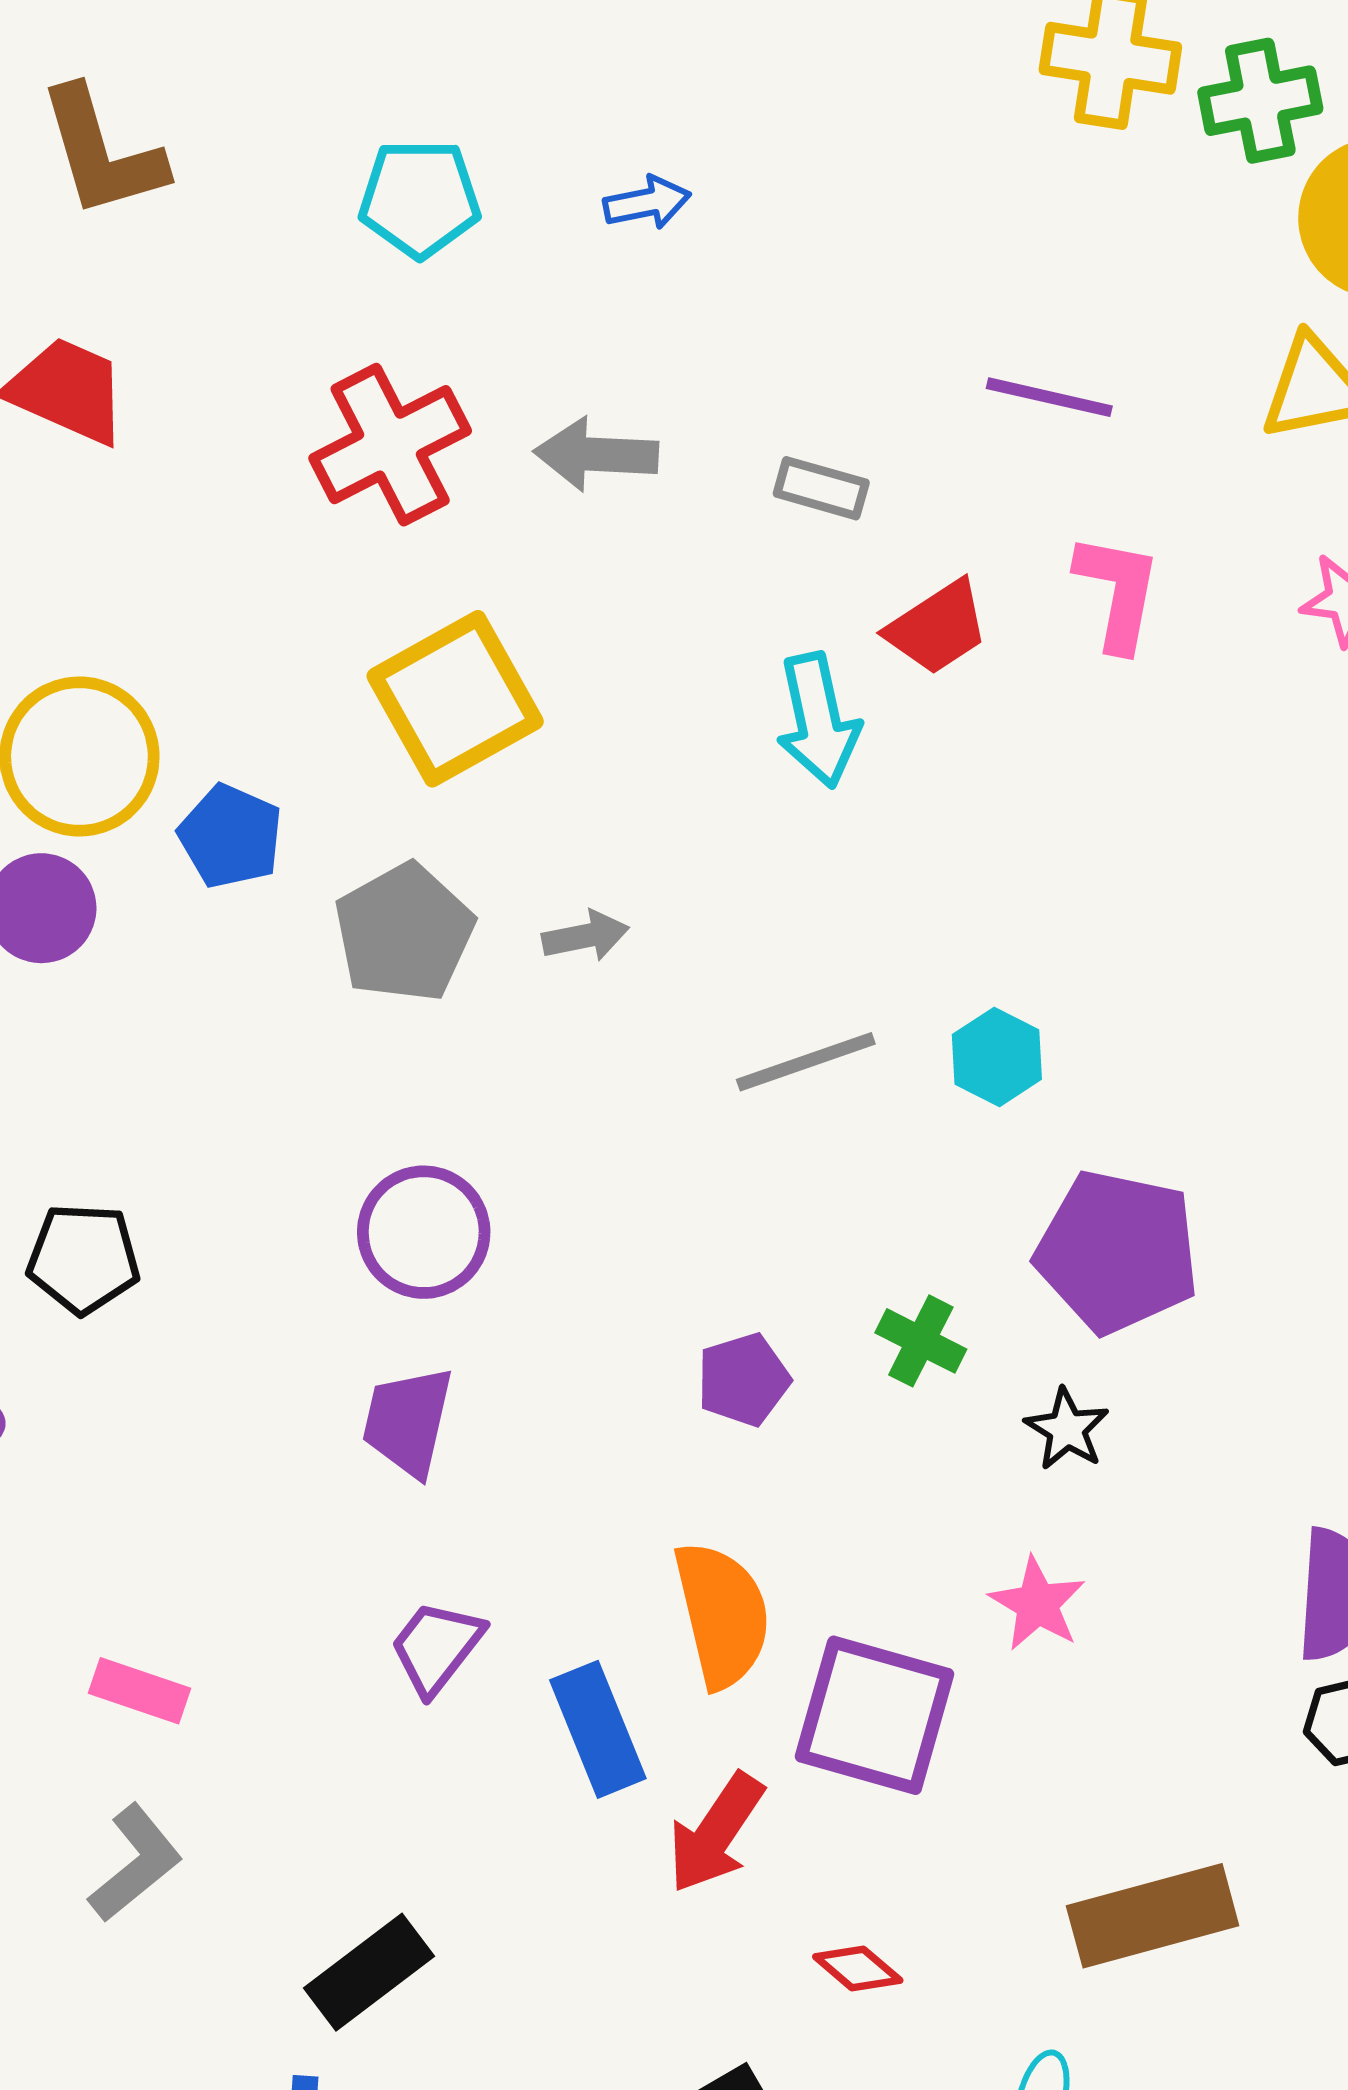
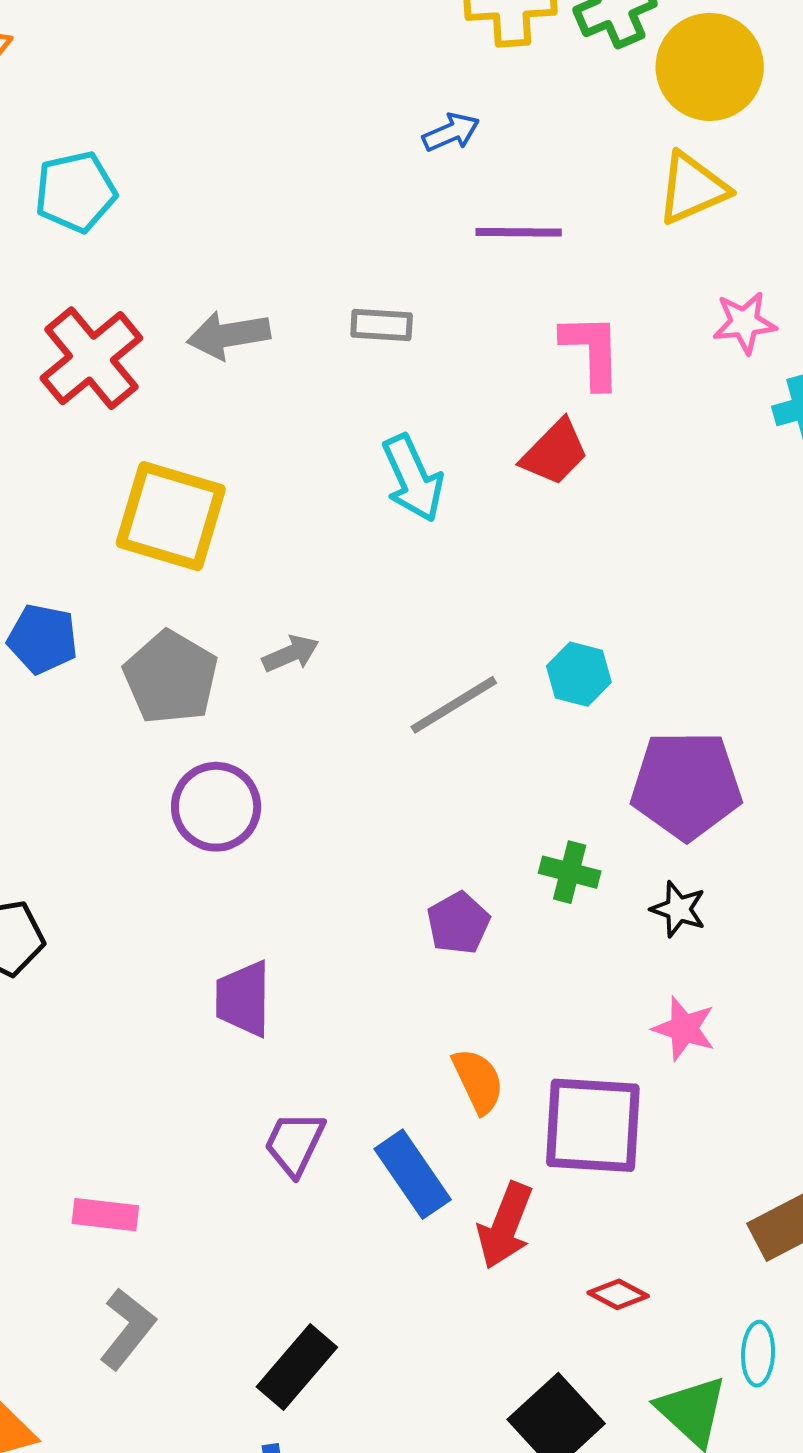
blue arrow: (647, 203) -> (451, 132), moved
red trapezoid: (938, 628) -> (555, 452), moved
yellow square: (455, 699) -> (171, 516), turned -32
purple circle: (424, 1232) -> (216, 807), moved
orange semicircle: (722, 1615) -> (478, 1081), size x0.7

